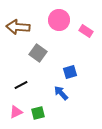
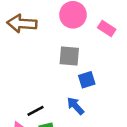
gray square: (38, 53) -> (69, 56), moved, turned -30
black line: (21, 85) -> (36, 111), moved

